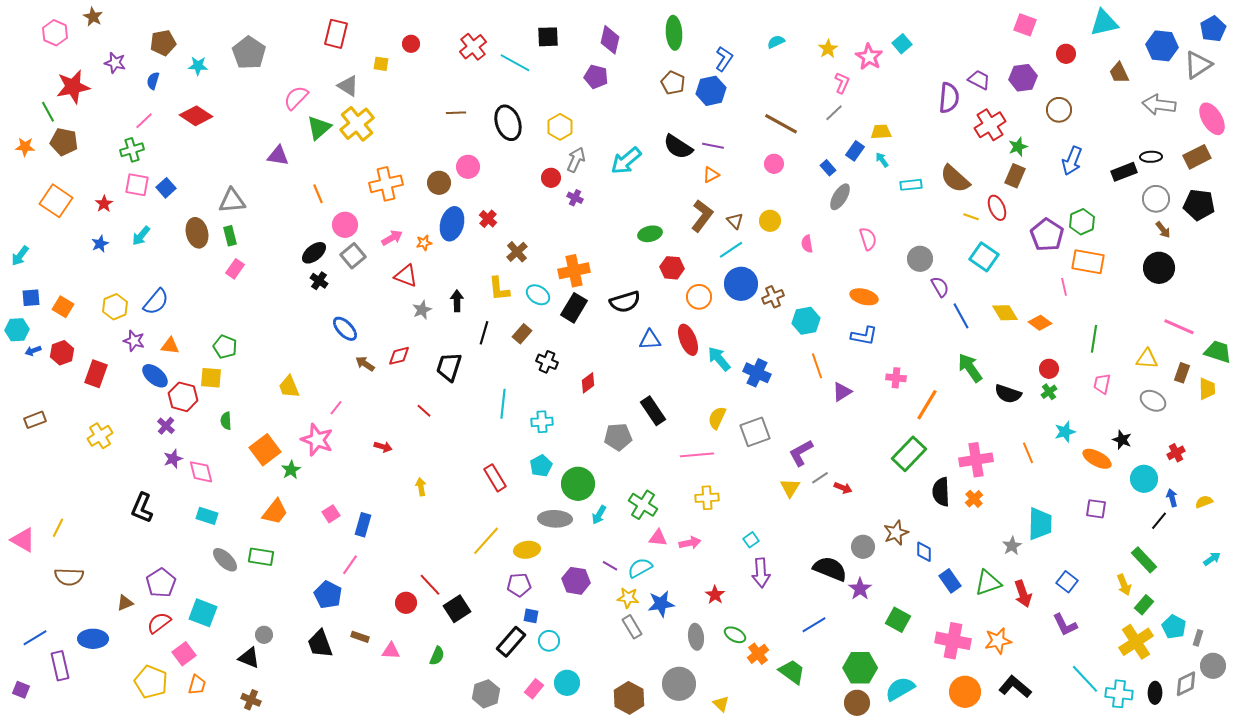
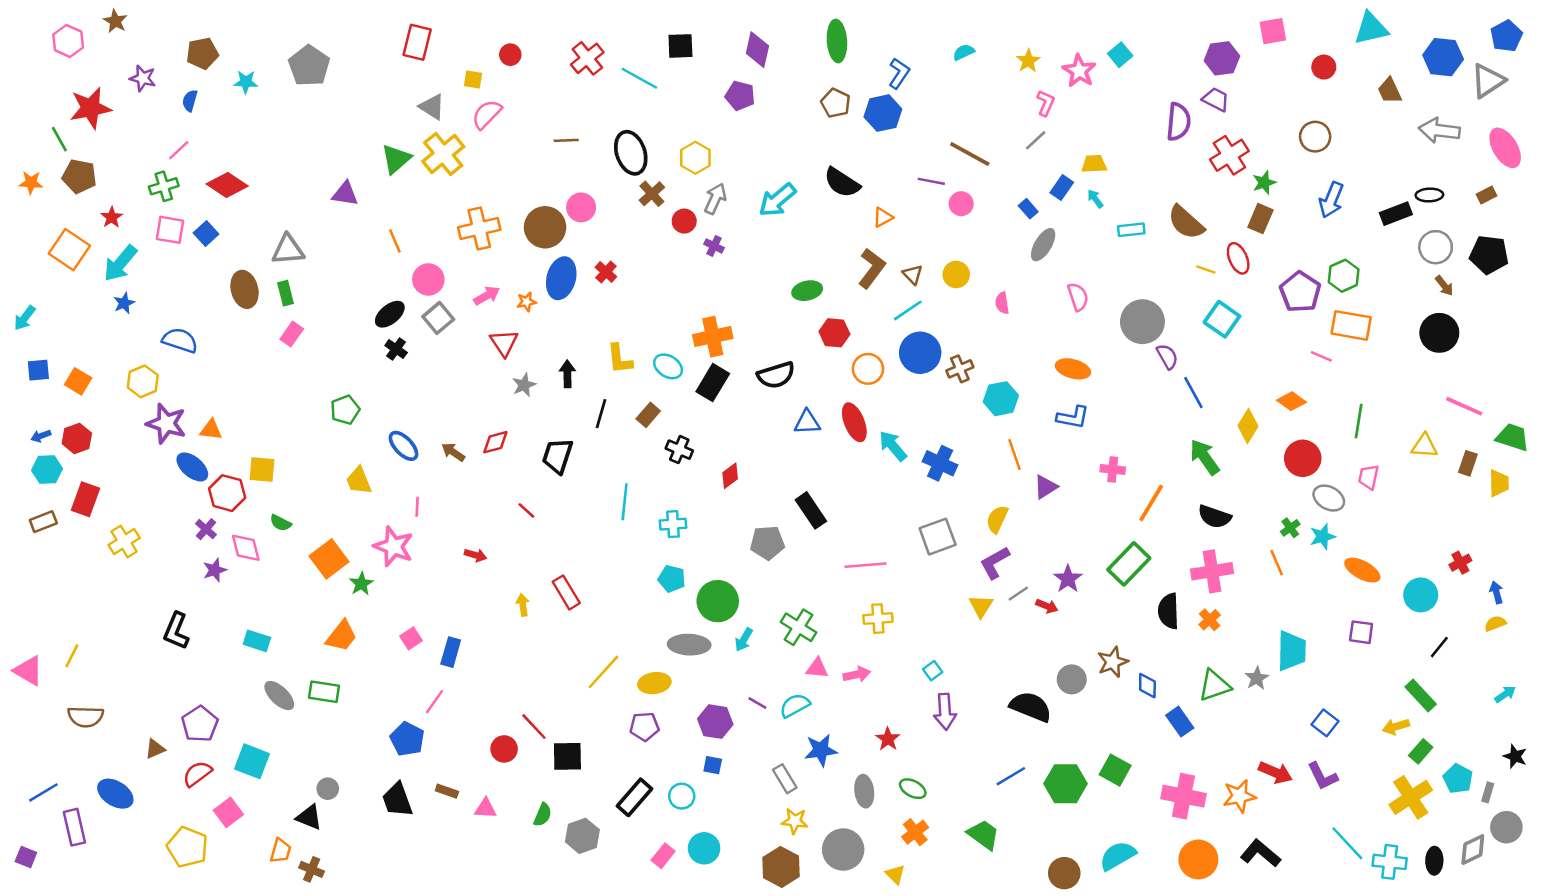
pink square: (1025, 25) -> (1273, 31), turned -30
purple hexagon: (1023, 78) -> (1222, 58), moved
pink semicircle: (296, 98) -> (487, 114), moved
red diamond: (196, 116) -> (227, 185), moved
purple line: (713, 146) -> (931, 181), moved
brown rectangle: (1197, 157) -> (1487, 195), size x0.6
brown circle: (439, 183) -> (545, 227), size x1.4
red star: (104, 204) -> (112, 217), moved
cyan arrow: (141, 236) -> (120, 263), moved, size x1.5
brown cross: (517, 252) -> (652, 194), moved
gray circle: (920, 259) -> (1142, 322), size x1.4
red triangle: (406, 276) -> (504, 343), turned 35
pink line: (1064, 287) -> (1321, 356), turned -54
blue semicircle: (156, 302) -> (180, 340), moved, turned -112
yellow diamond: (1005, 313) -> (1248, 426), moved, turned 64
blue ellipse: (345, 329) -> (403, 446), moved
cyan hexagon: (17, 330) -> (47, 469), moved
purple star: (134, 341) -> (166, 424), size x1.5
green pentagon: (225, 347) -> (345, 410), moved, turned 30
red circle: (1049, 369) -> (1303, 458), size x1.5
red rectangle: (96, 374) -> (86, 499), moved
green cross: (1049, 392) -> (1290, 528), moved
black semicircle: (1008, 394) -> (1215, 517), moved
gray ellipse: (1153, 401) -> (1329, 498), moved
pink line: (336, 408) -> (417, 507), turned -35
yellow semicircle: (717, 418) -> (997, 519), moved
green semicircle: (226, 421) -> (281, 523), turned -60
black star: (1122, 440) -> (1515, 756), moved
cyan pentagon: (541, 466) -> (672, 579), turned -30
pink diamond: (201, 472) -> (246, 548), moved
red rectangle: (495, 478) -> (566, 592), moved
blue arrow: (1172, 498) -> (1496, 592), moved
green triangle: (988, 583) -> (1215, 686), moved
yellow arrow: (1124, 585) -> (1396, 727), turned 95
purple star: (860, 589) -> (1068, 579), moved
red arrow: (1023, 594) -> (1275, 773), moved, turned -48
yellow star: (628, 598) -> (795, 821), moved
black square: (457, 609) -> (567, 756), turned 32
blue square: (531, 616) -> (713, 765), moved
blue ellipse: (93, 639) -> (115, 794), turned 32
orange cross: (758, 654) -> (915, 832), moved
green hexagon: (860, 668) -> (1065, 784), moved
orange trapezoid: (197, 685) -> (281, 851), moved
gray hexagon: (486, 694) -> (582, 836), moved

